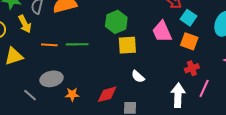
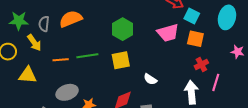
pink trapezoid: (162, 32) -> (168, 33), turned -75
yellow square: (127, 45) -> (121, 60), moved
yellow triangle: (14, 56) -> (28, 75), turned 30

